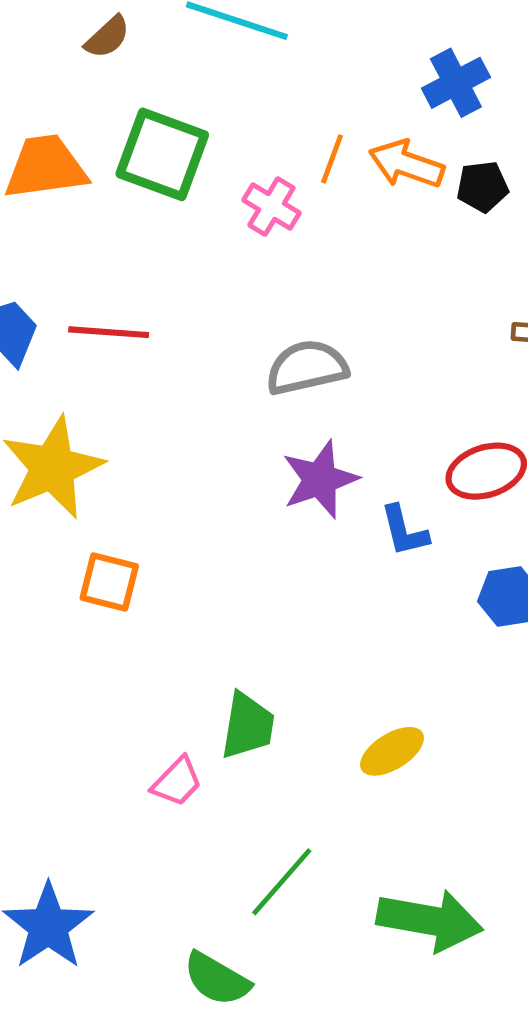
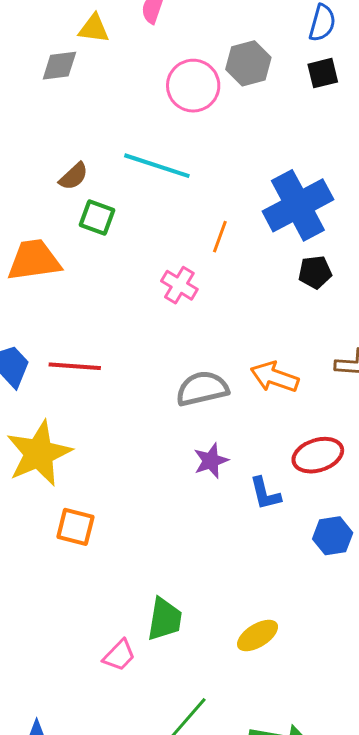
blue cross: (456, 83) -> (298, 205), size x1.6
green square: (162, 154) -> (97, 218), moved, size x0.6
orange line: (332, 159) -> (220, 237), moved
orange arrow: (406, 164) -> (275, 377), moved
purple star: (320, 479) -> (211, 461), size x0.7

